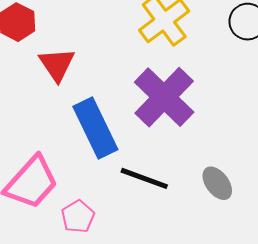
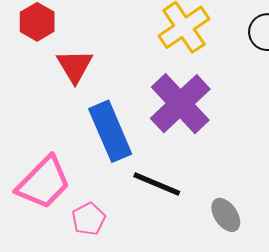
gray ellipse: (217, 183) -> (226, 215), moved

